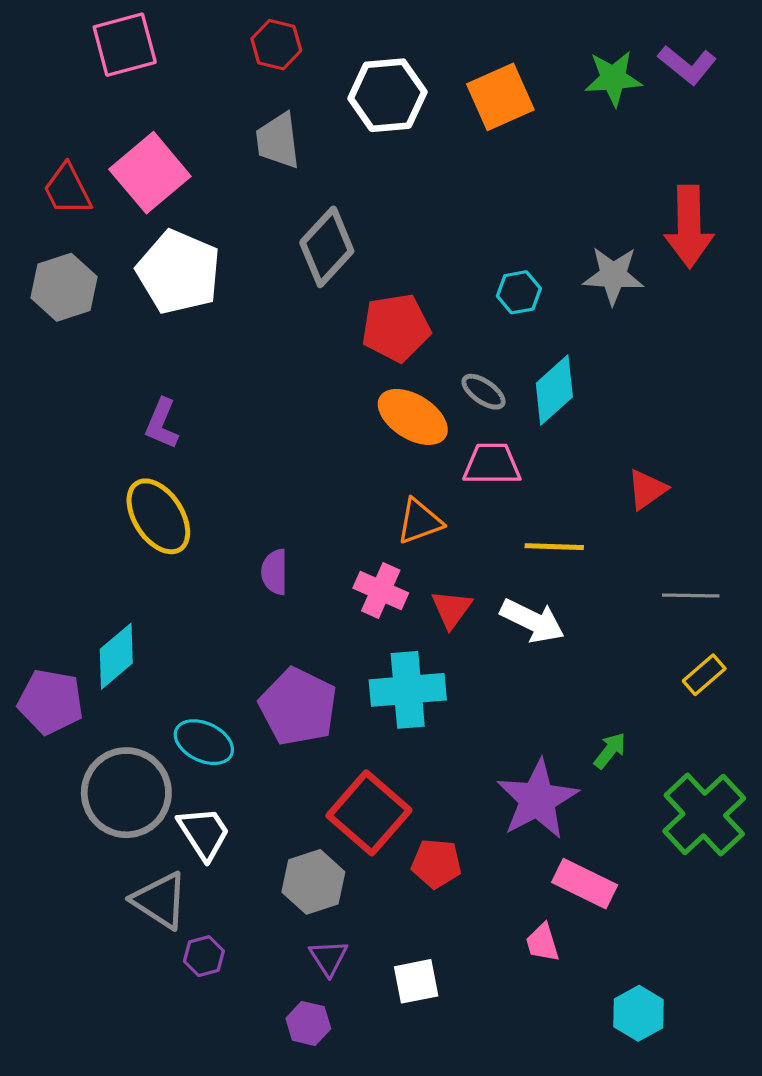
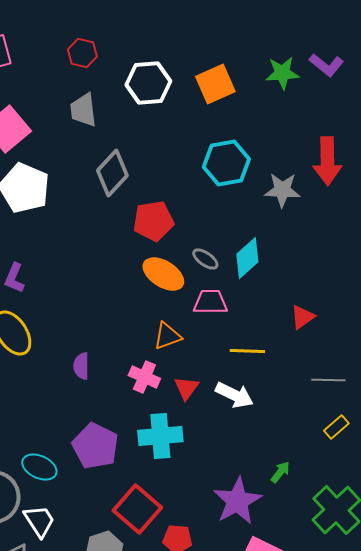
cyan hexagon: (519, 292) -> (226, 163), moved, size x1.8

